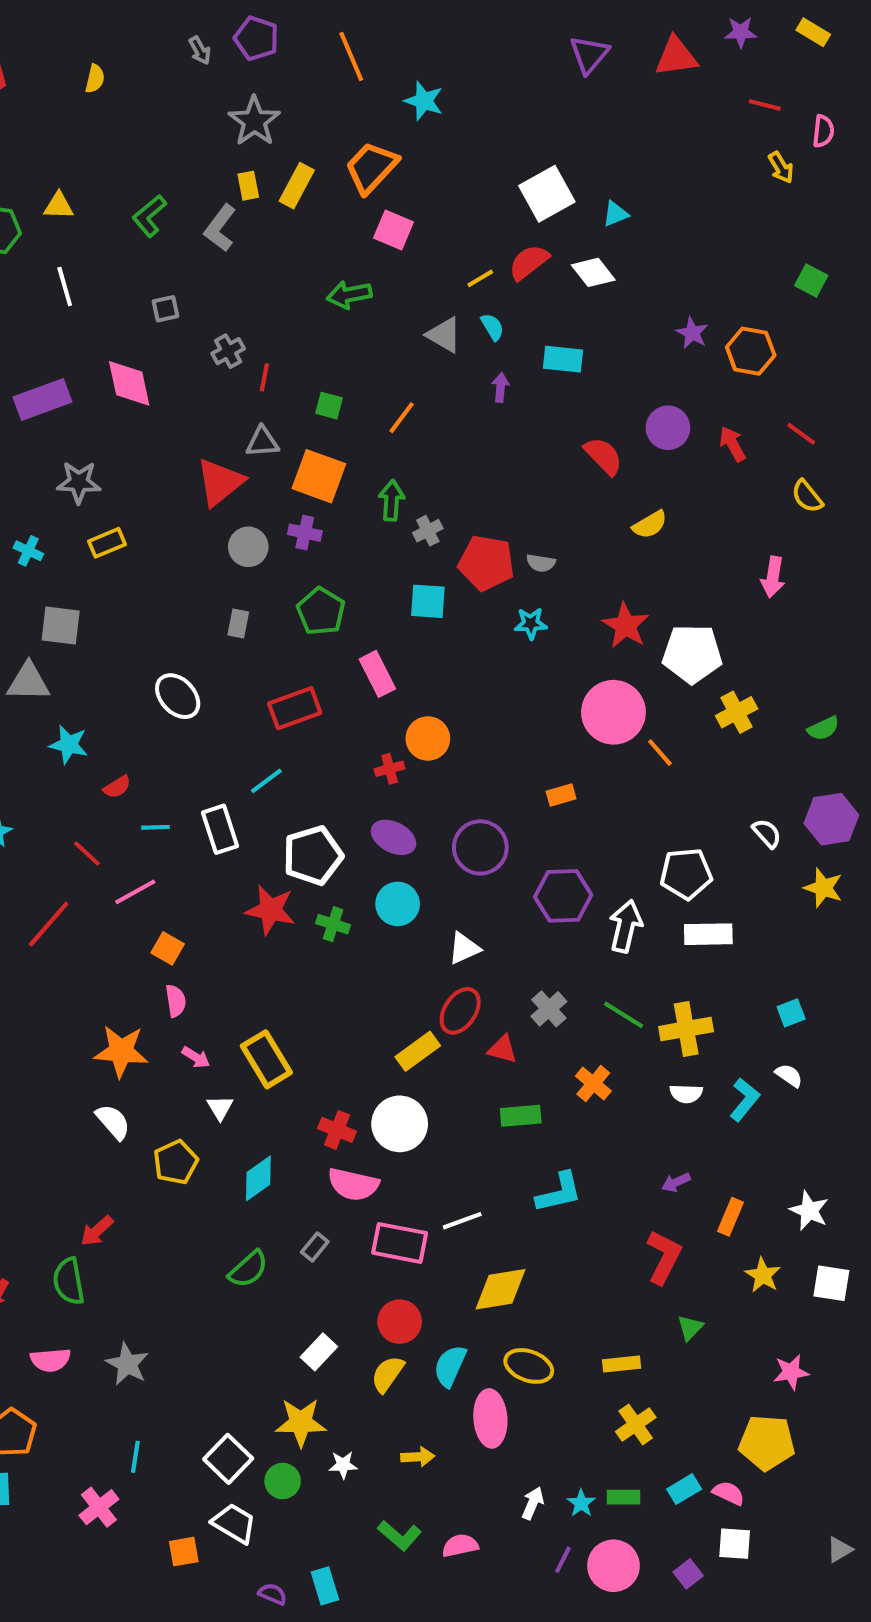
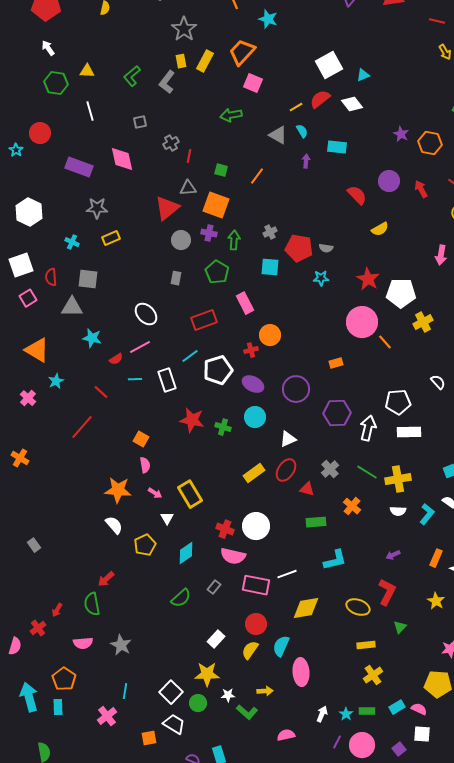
purple rectangle: (42, 400) -> (79, 167), turned 40
green arrow: (392, 500) -> (234, 240), moved
white pentagon: (313, 856) -> (218, 370), moved
pink line: (135, 892) -> (140, 347), moved
yellow rectangle: (418, 1051) -> (254, 473), moved
orange rectangle: (731, 1217) -> (436, 558), moved
yellow ellipse: (529, 1366) -> (358, 607), moved
green L-shape: (400, 1535) -> (247, 712), moved

